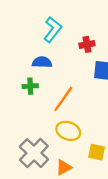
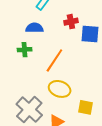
red cross: (87, 44) -> (71, 22), moved

